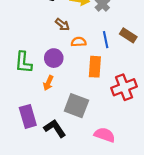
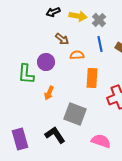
blue line: (106, 40) -> (100, 44), moved
purple circle: (54, 58) -> (46, 62), moved
purple rectangle: (28, 116) -> (20, 139), moved

